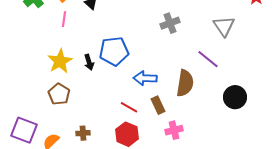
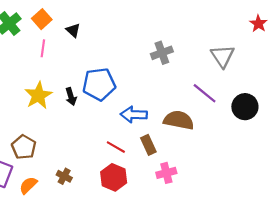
brown semicircle: (185, 83) -> (179, 120), turned -88
brown pentagon: (59, 94) -> (24, 147), moved
black circle: (235, 97) -> (245, 107), moved
brown cross: (83, 133) -> (64, 176), turned 32

